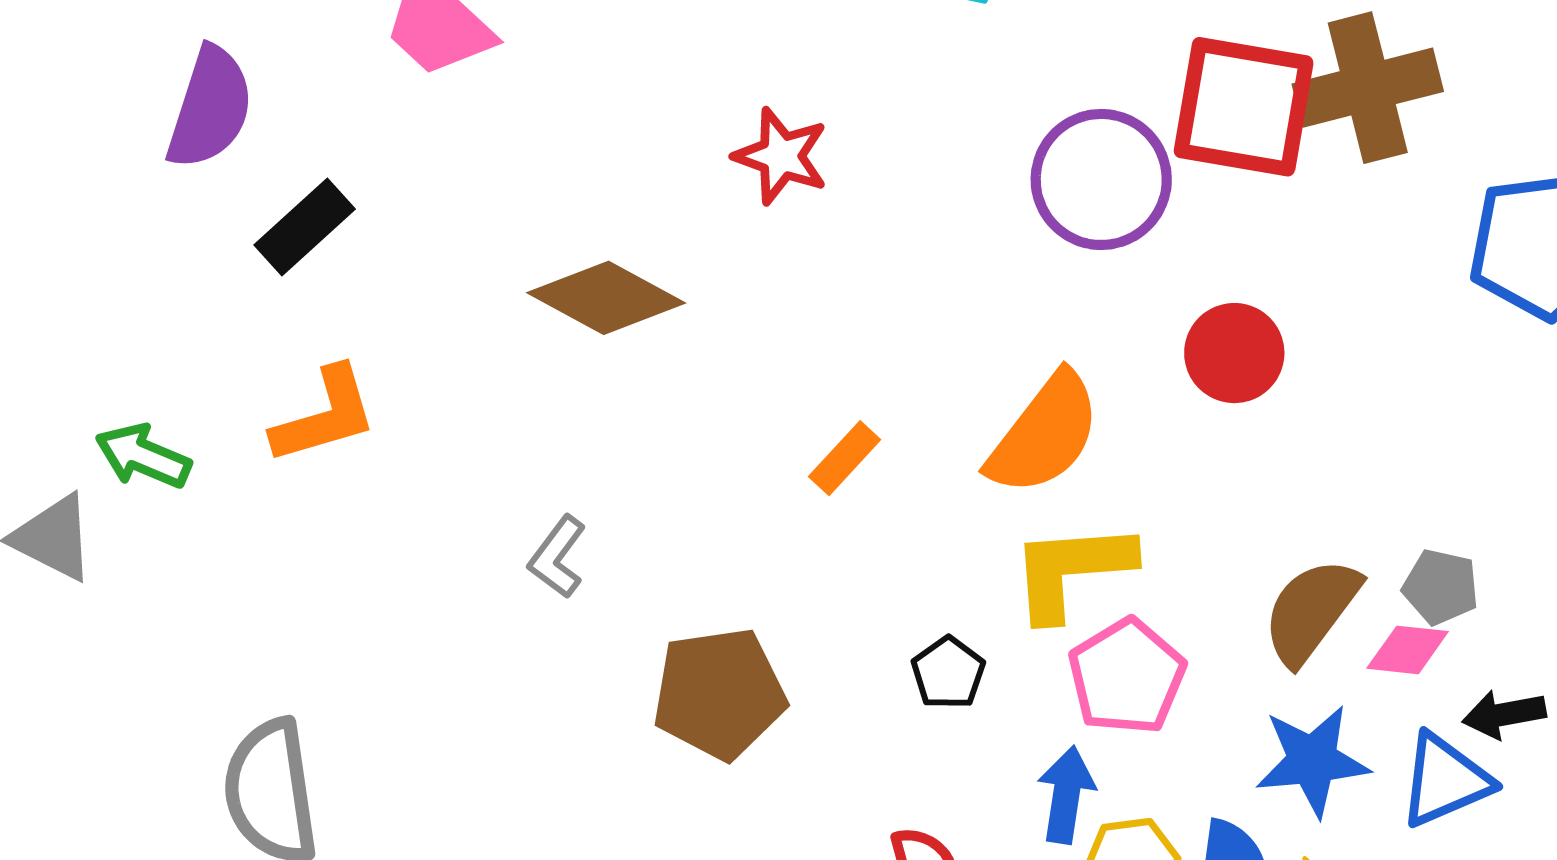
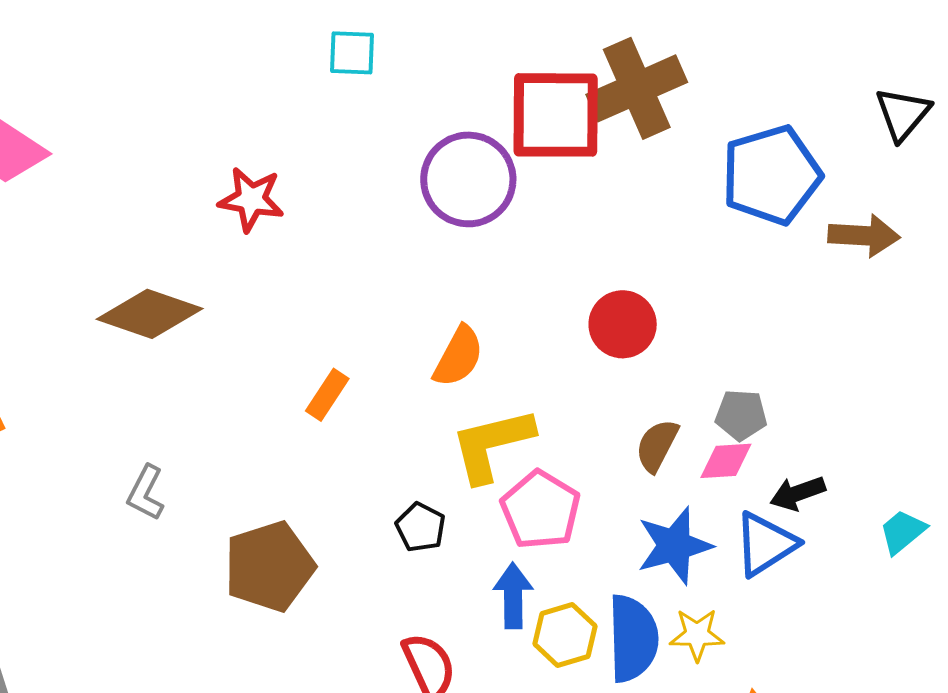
red circle: (1234, 353) -> (623, 324), moved
orange semicircle: (1044, 434) -> (458, 356), size x0.7
brown semicircle: (1311, 611) -> (657, 445), size x0.7

